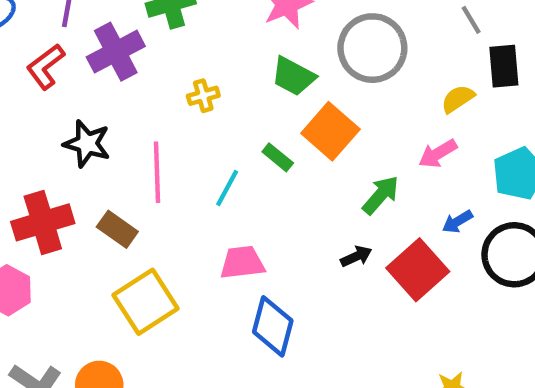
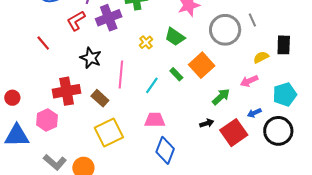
gray line: (471, 20) -> (252, 20), moved
green trapezoid: (293, 76) -> (175, 37), moved
yellow cross: (203, 96) -> (146, 42), turned -32

